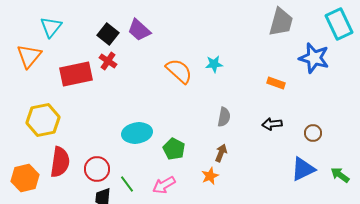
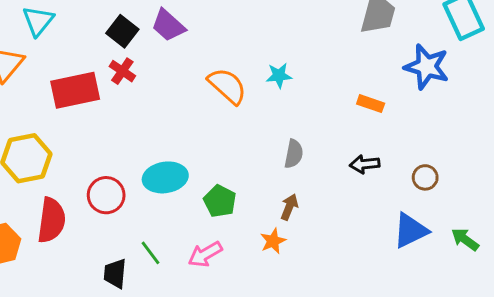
red circle: (97, 169) -> (106, 195), moved

